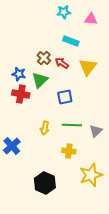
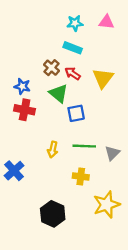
cyan star: (64, 12) -> (75, 23), moved
cyan rectangle: (71, 41) -> (73, 48), moved
green triangle: (40, 80) -> (59, 93), moved, turned -36

